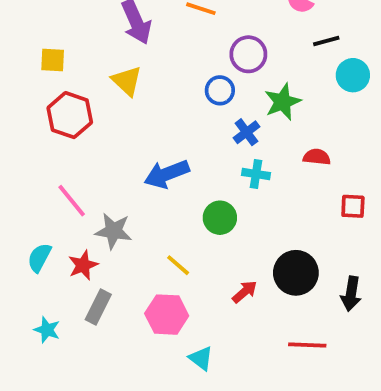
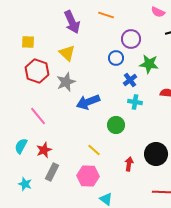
green star: (283, 102) -> (149, 64), turned 30
gray star: (113, 231) -> (66, 82), moved, turned -30
red arrow: (245, 292) -> (129, 164), turned -40

